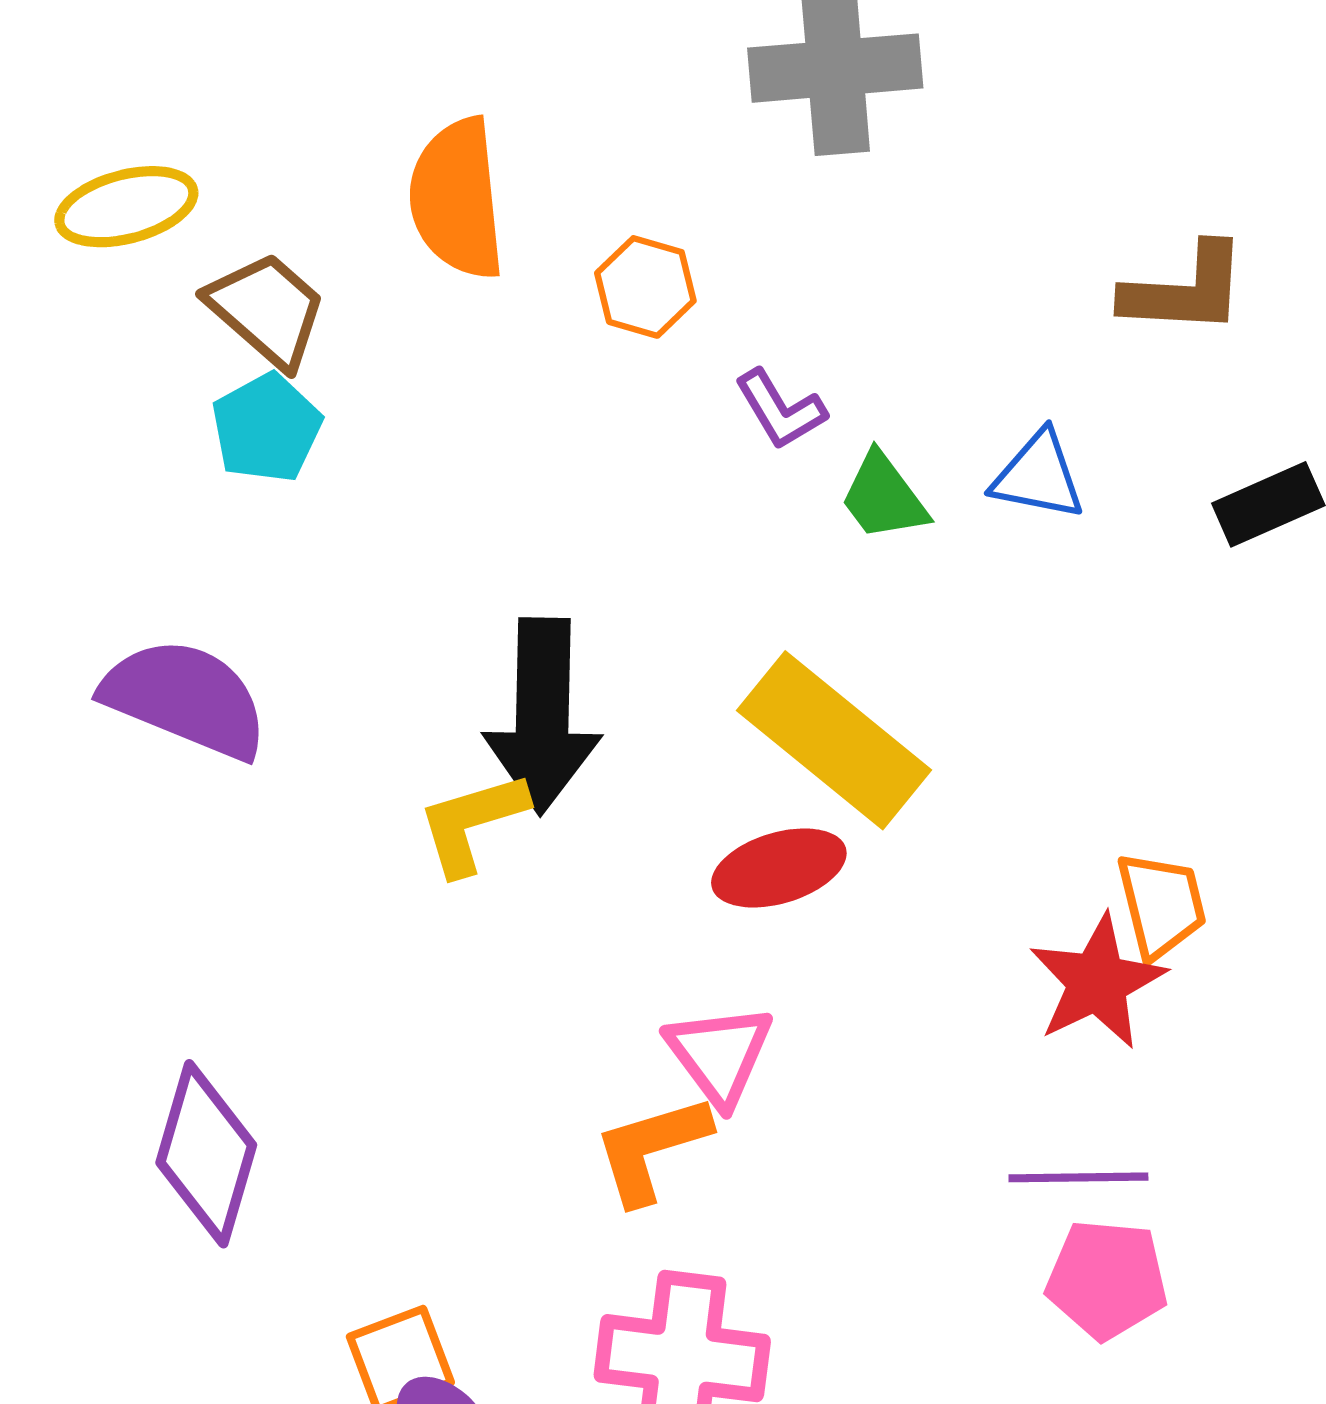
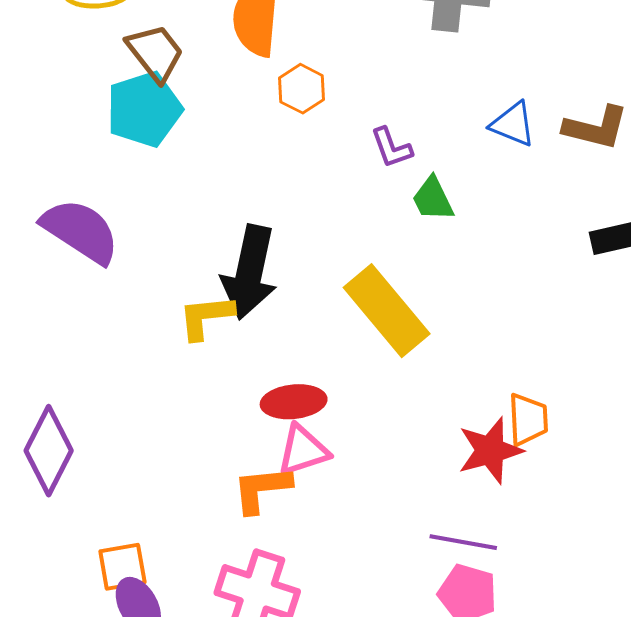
orange hexagon: (645, 287) -> (302, 89), moved
cyan pentagon: (267, 428) -> (144, 109), size x1.4
blue triangle: (1038, 476) -> (513, 124), moved
red ellipse: (779, 868) -> (294, 402), moved
pink triangle: (719, 1054) -> (303, 450), turned 38

